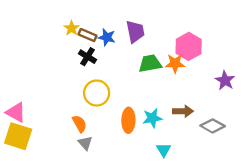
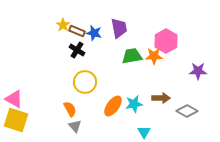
purple star: (225, 80) -> (198, 71), turned -30
orange ellipse: (128, 120) -> (113, 106), turned 35

